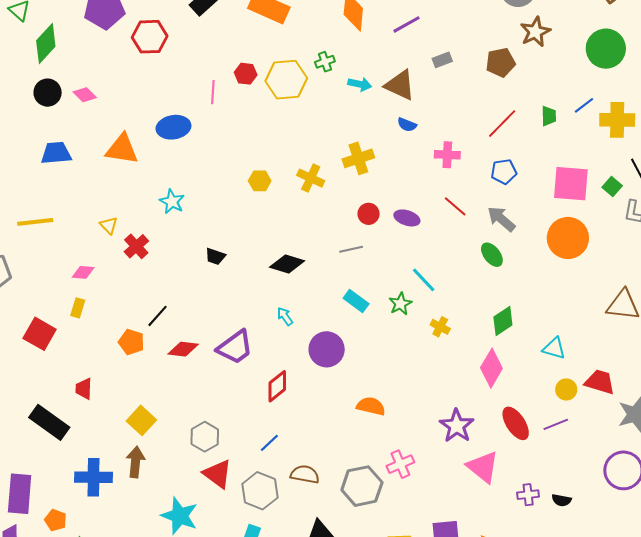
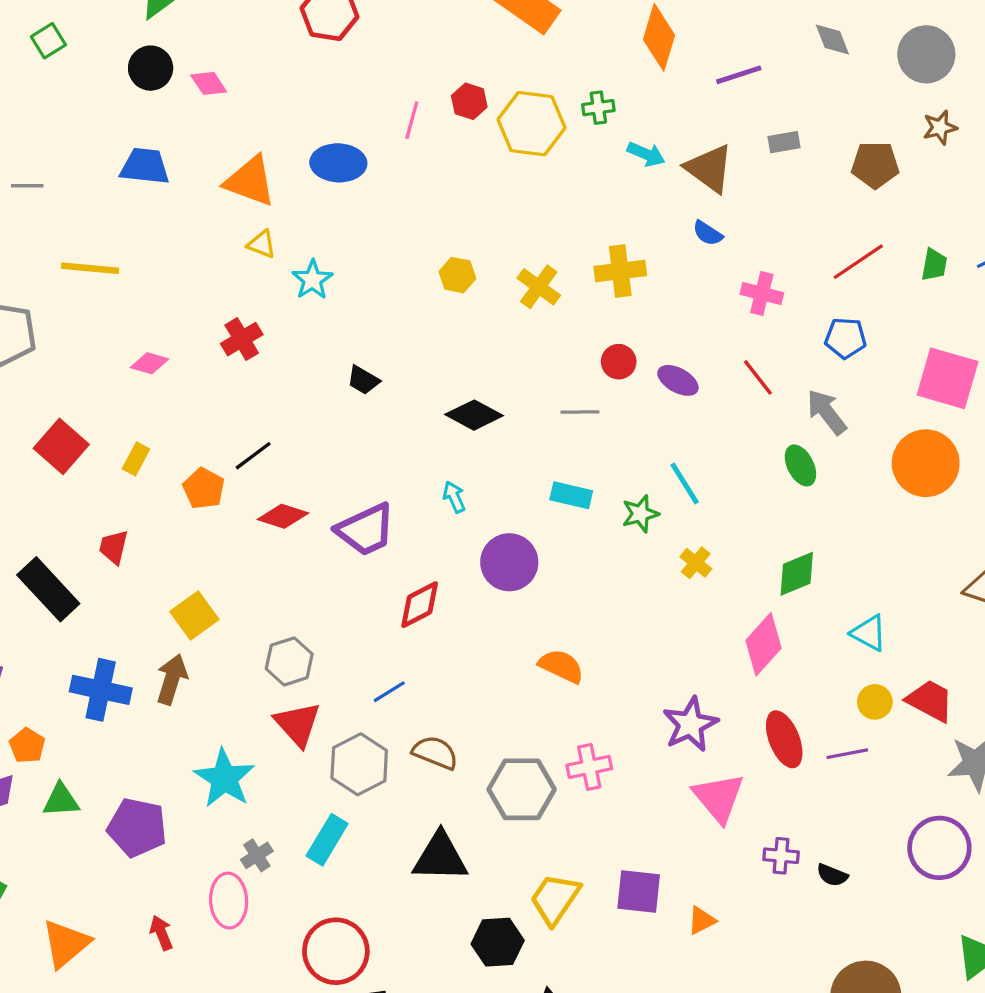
brown star: (535, 32) -> (940, 127), size x0.7
yellow triangle: (109, 225) -> (262, 244), moved, turned -36
cyan rectangle: (356, 301) -> (571, 495), turned -35
yellow rectangle: (78, 308) -> (136, 459), moved

